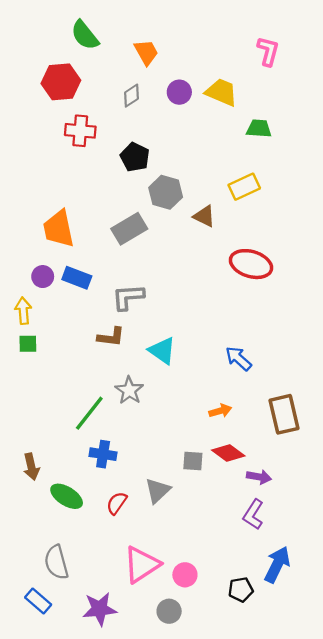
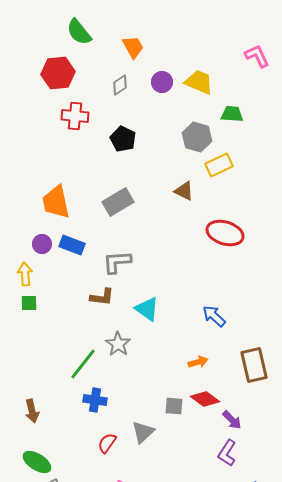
pink L-shape: (268, 51) -> (257, 56), moved, turned -40
gray hexagon: (166, 192) -> (197, 137), moved
purple arrow: (259, 477) -> (232, 420), turned 35
green ellipse: (67, 496) -> (37, 462), moved

